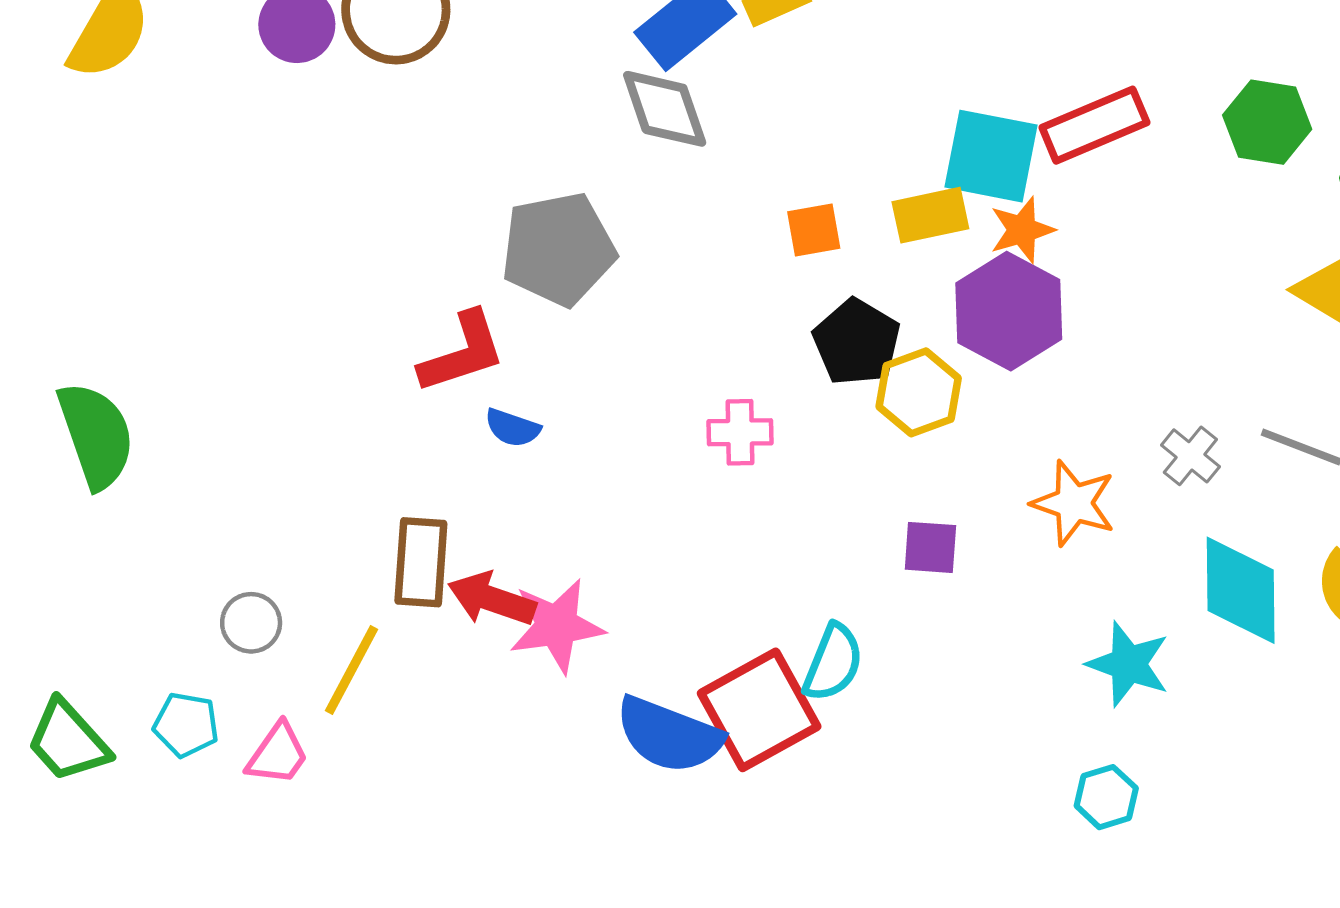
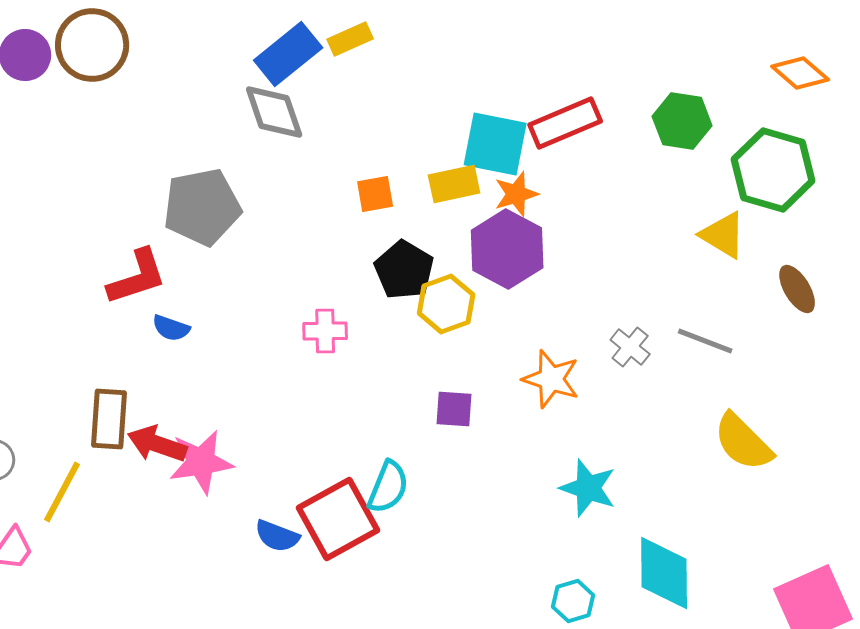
cyan diamond: (1241, 590) -> (664, 573), moved
blue semicircle: (669, 735) -> (277, 536), size x0.6
cyan hexagon: (1106, 797) -> (573, 601), moved

